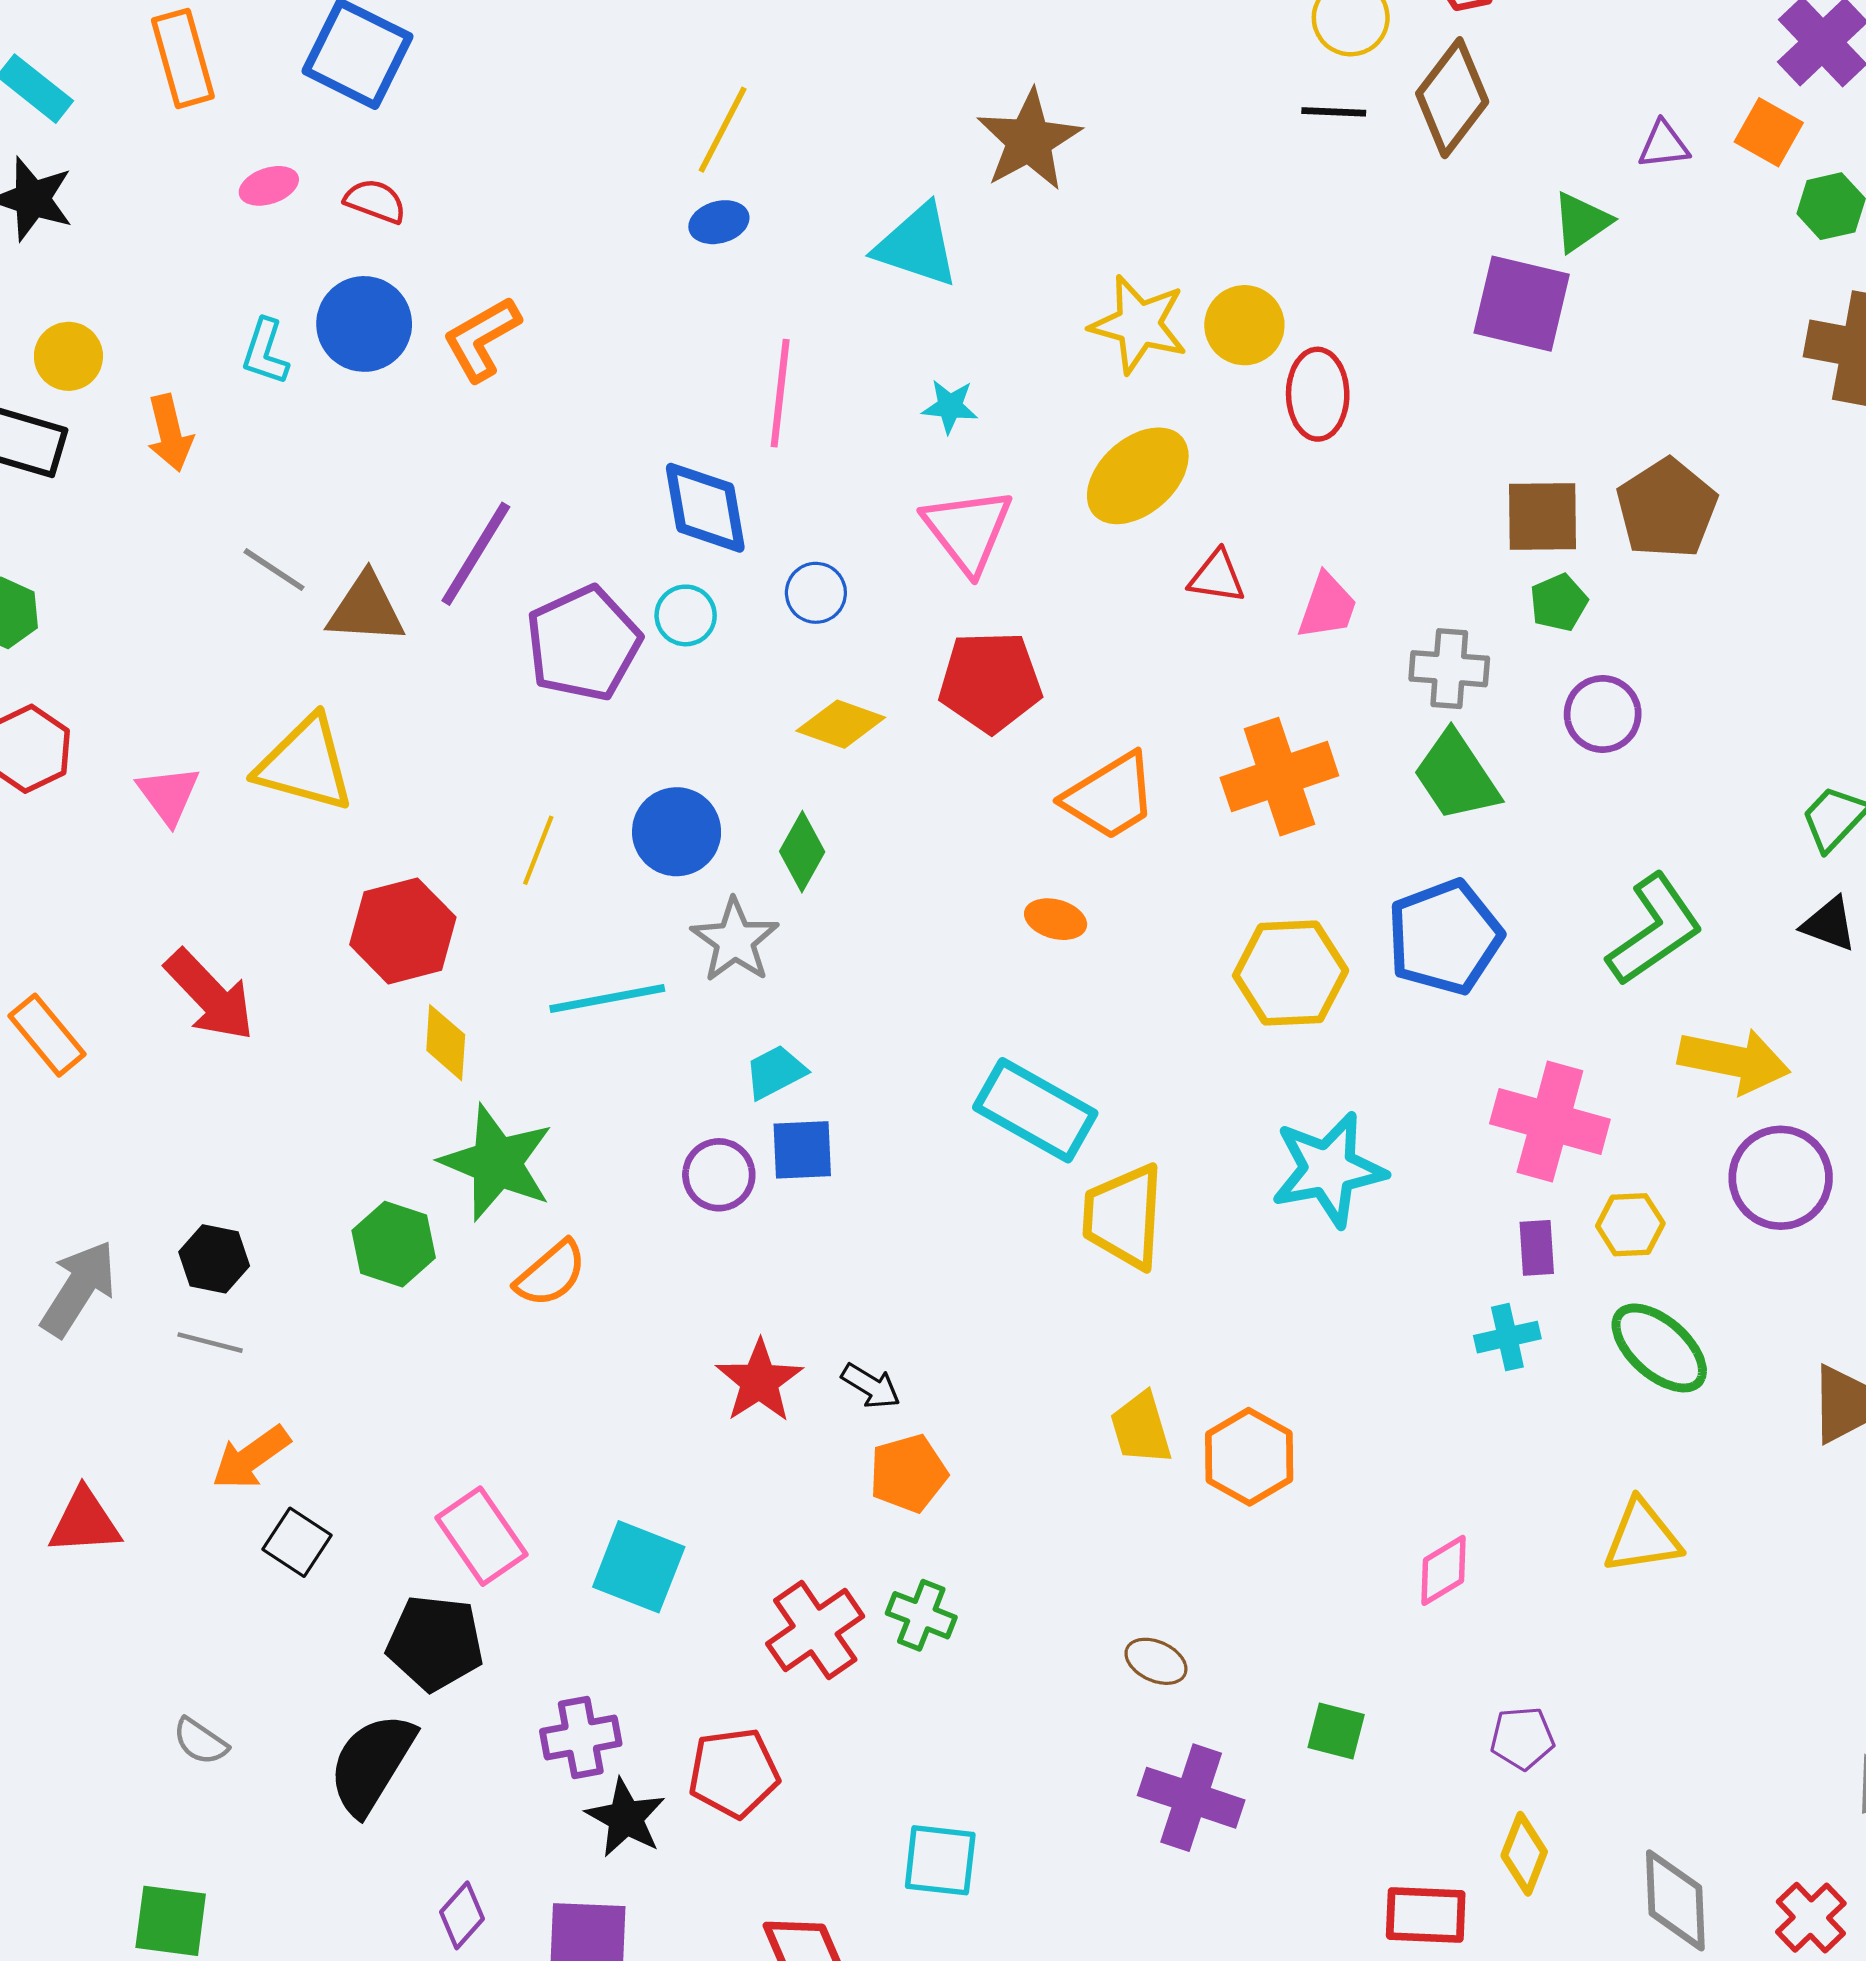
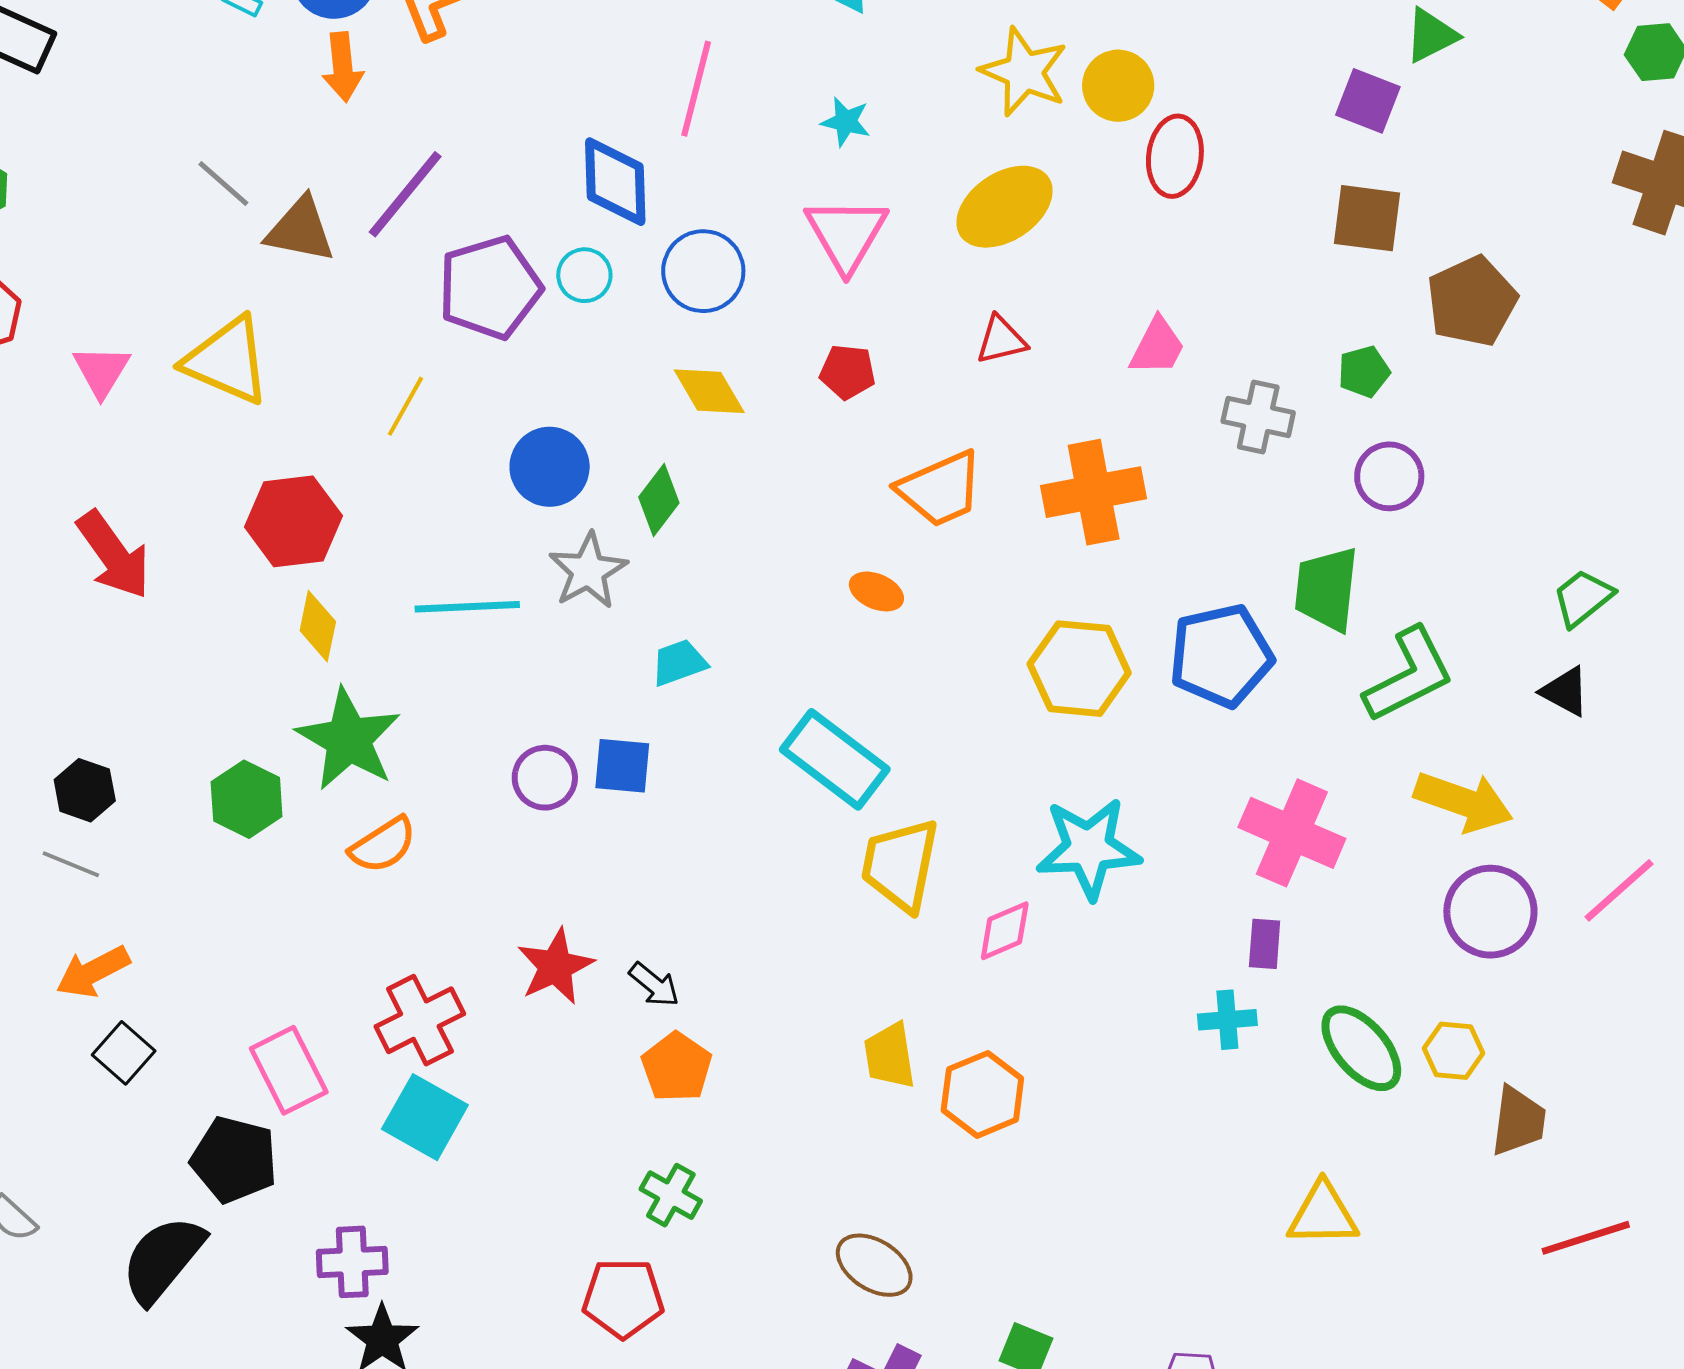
purple square: (1522, 304) -> (1368, 101), size x0.7
orange arrow: (170, 433) -> (343, 67), moved
brown square: (1542, 516) -> (1367, 218), moved
red triangle: (1217, 577) -> (1001, 340), moved, turned -30
blue circle: (816, 593) -> (703, 271), size x1.5
red pentagon: (990, 682) -> (848, 372), size x0.6
yellow diamond: (841, 724) -> (709, 391), turned 32
green trapezoid: (1456, 776) -> (1327, 589), moved, turned 32
yellow line: (538, 850) -> (406, 406), moved
cyan trapezoid: (775, 1072) -> (679, 663), moved
yellow hexagon: (1630, 1225) -> (1453, 1051), moved
orange pentagon: (908, 1473) -> (677, 1067), turned -30
pink diamond: (1443, 1570) -> (1005, 931), moved
red cross: (815, 1630) -> (420, 1020), moved
brown ellipse: (1156, 1661) -> (874, 1265), size x1.4
red pentagon: (734, 1773) -> (623, 1298), moved

